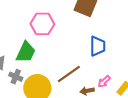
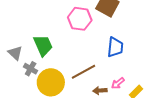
pink hexagon: (42, 24) -> (80, 19), moved
green trapezoid: (26, 52) -> (43, 45), turned -55

